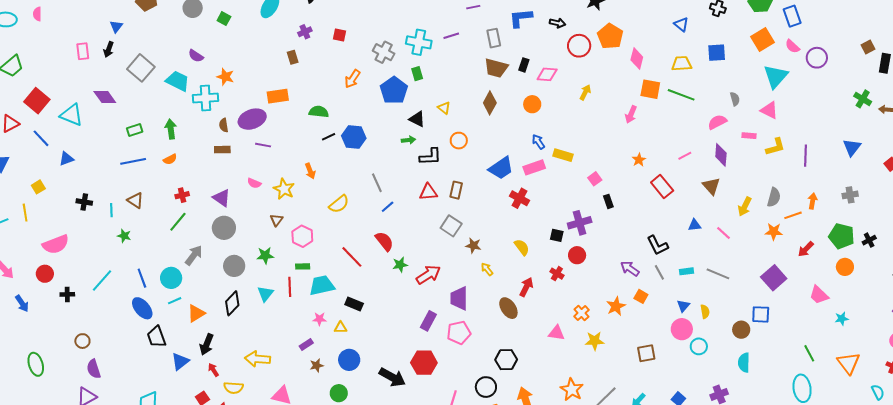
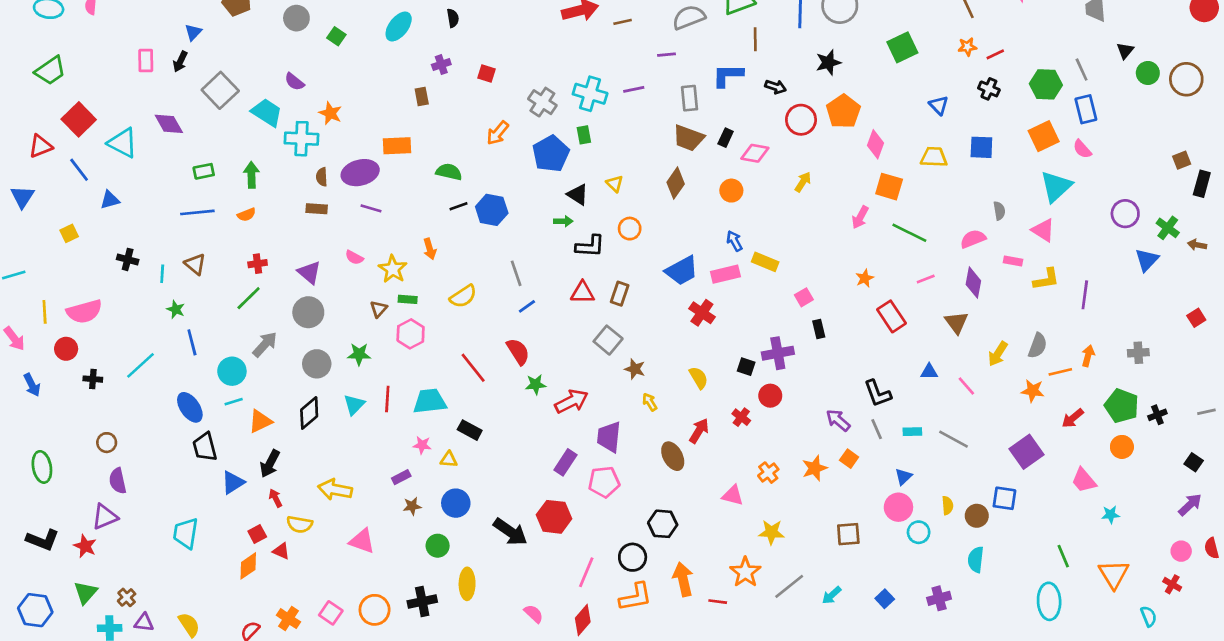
purple circle: (817, 58) -> (1125, 214), moved
green line: (681, 95) -> (909, 233), moved
blue triangle: (852, 147) -> (1147, 260), moved
yellow line: (25, 213) -> (45, 312), moved
green rectangle: (303, 266) -> (408, 299), moved
blue line: (142, 278) -> (192, 342), moved
yellow semicircle: (705, 312) -> (947, 505), moved
yellow star: (595, 341) -> (771, 532), moved

